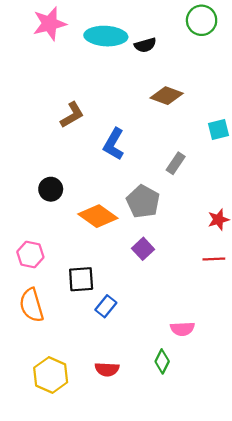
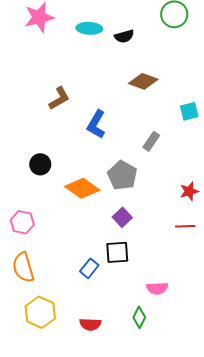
cyan ellipse: (106, 36) -> (89, 28), size x0.7
black square: (81, 279) -> (117, 252), moved
yellow hexagon: (51, 375) -> (40, 312), moved

